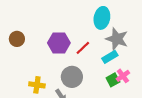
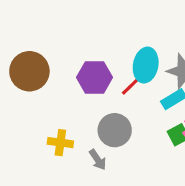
cyan ellipse: (102, 18) -> (146, 65), moved
brown circle: (17, 39) -> (29, 71), size x1.6

